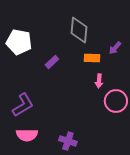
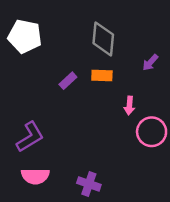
white pentagon: (19, 42) -> (25, 36), moved
orange rectangle: (92, 58) -> (102, 76), moved

